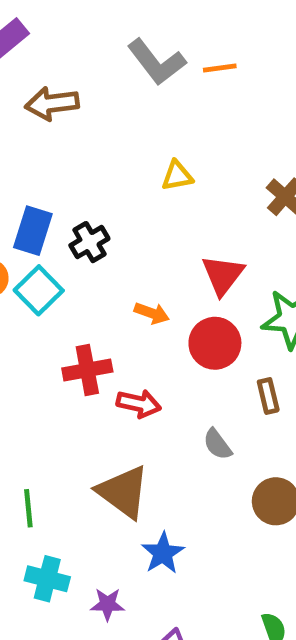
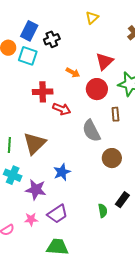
yellow triangle: (177, 176) -> (92, 18), turned -40
cyan square: (39, 290) -> (28, 56), turned -36
gray semicircle: (217, 444) -> (91, 131), size x1.6
brown triangle: (123, 492) -> (35, 143), moved, turned 30
purple star: (107, 604) -> (36, 190), size x1.5

